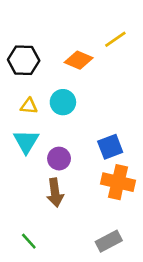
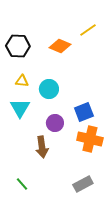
cyan circle: (63, 102) -> (49, 89), moved
purple circle: (59, 159) -> (55, 123), moved

